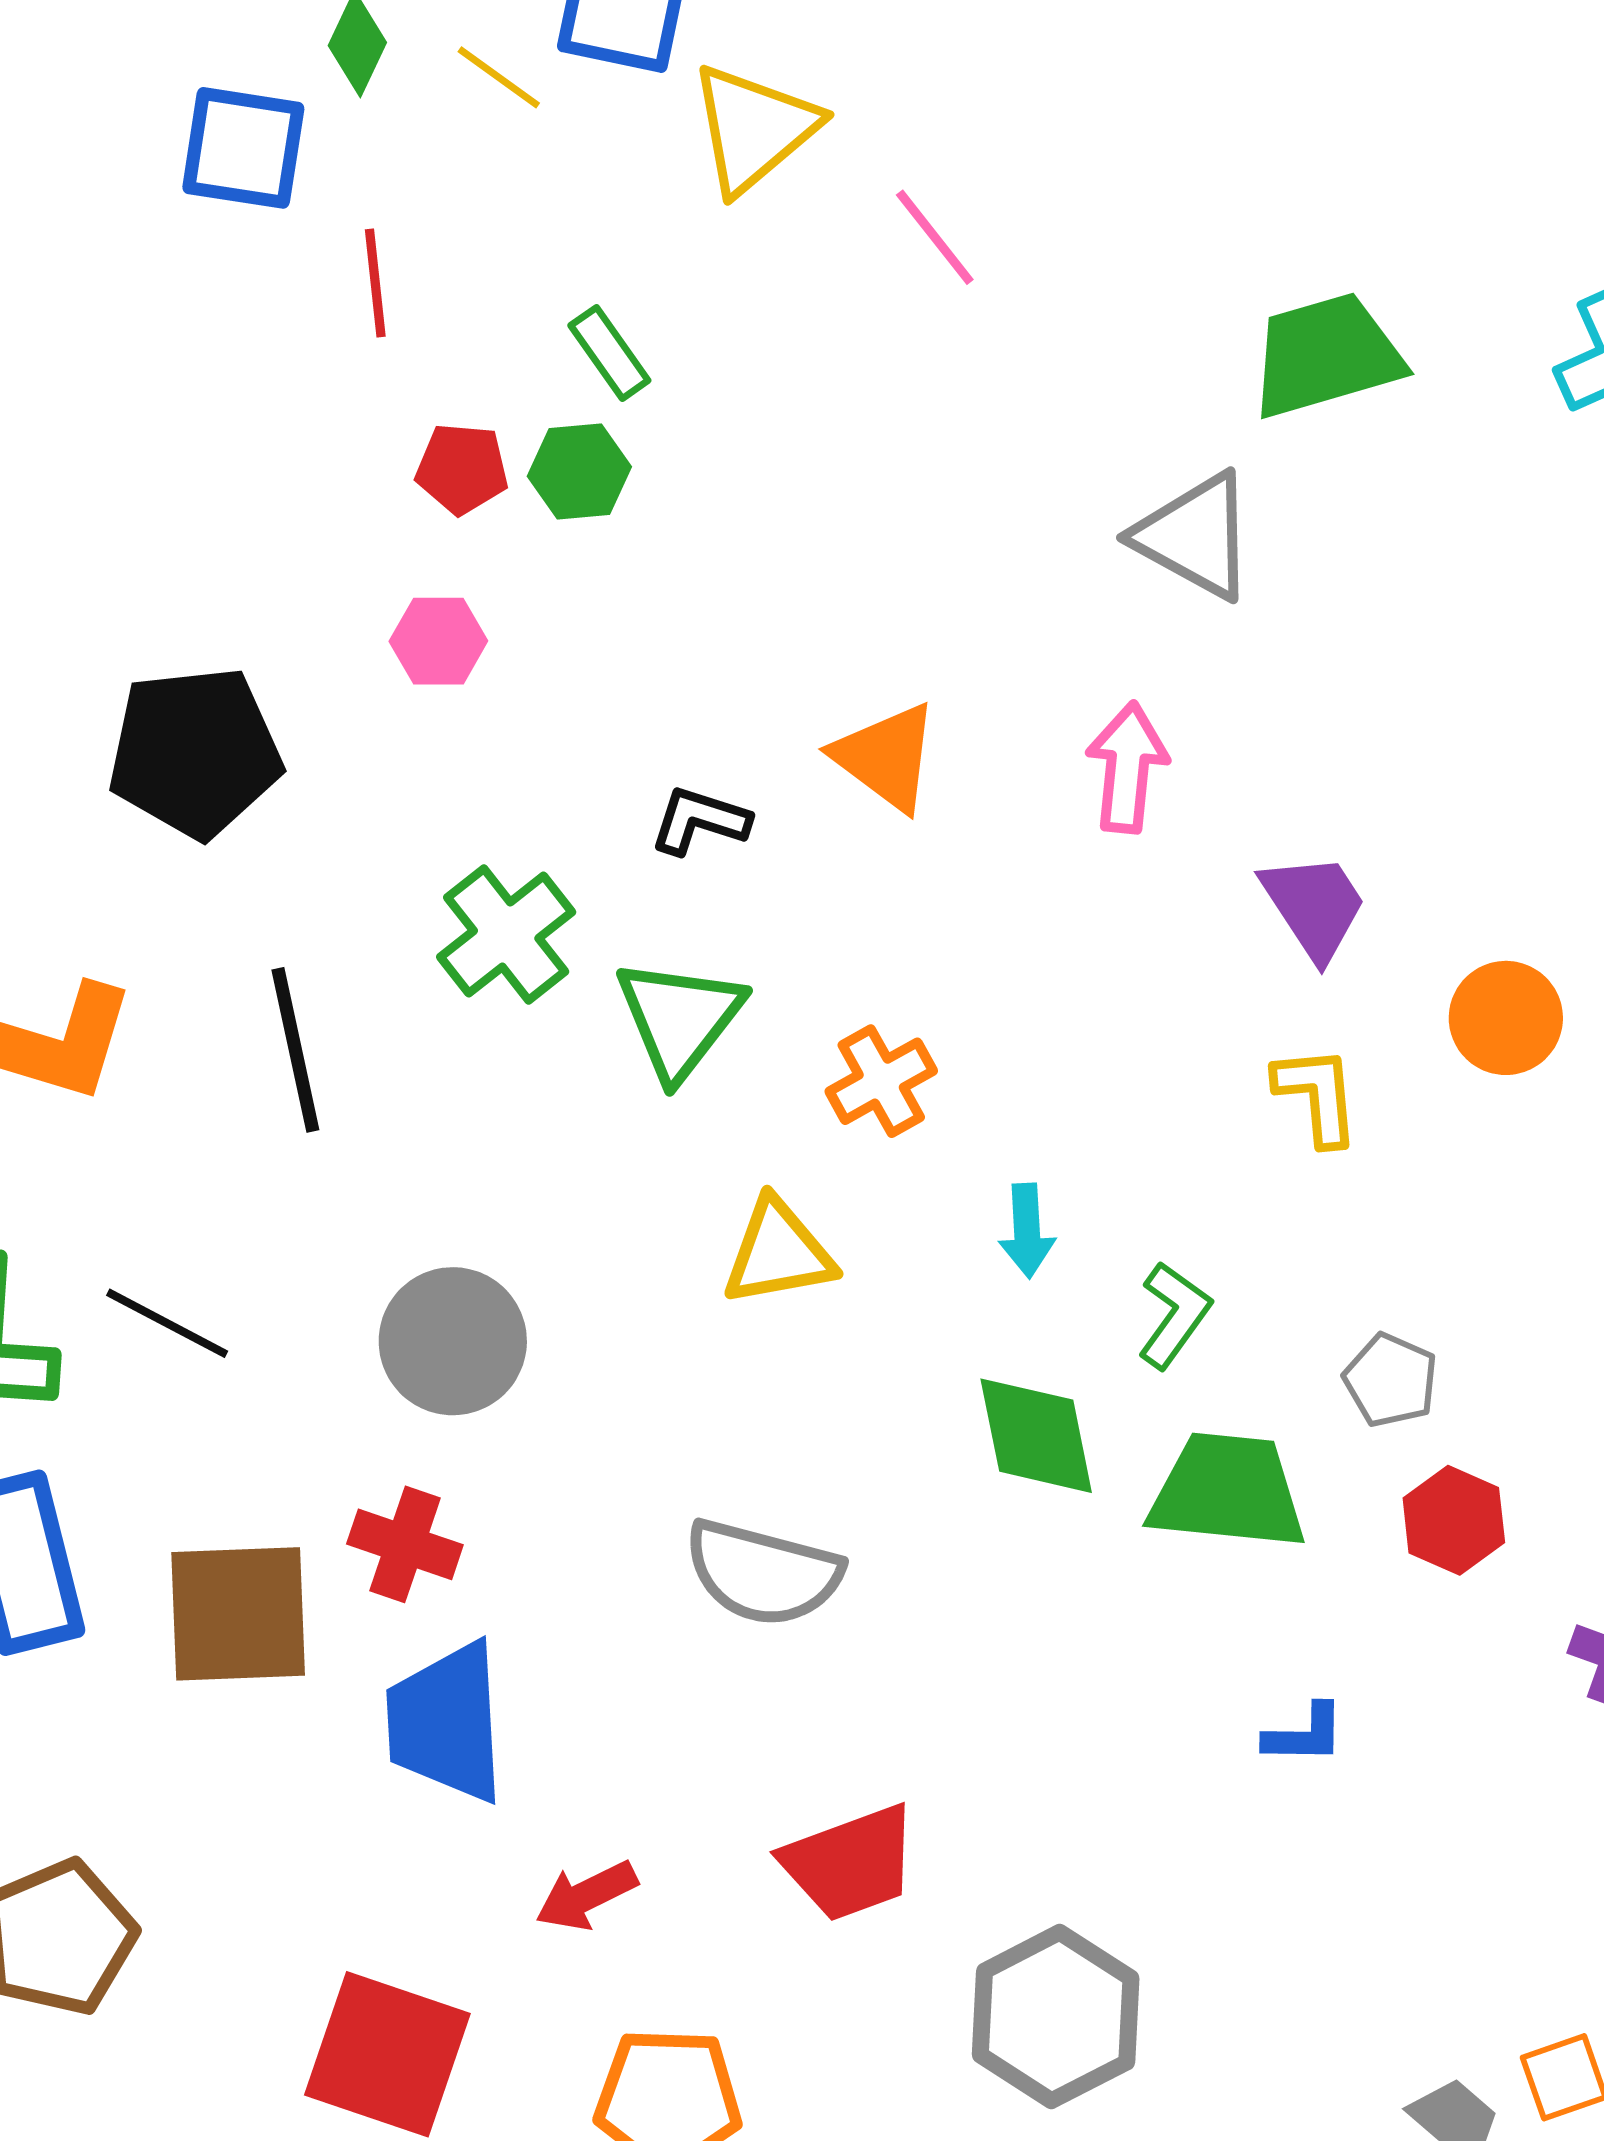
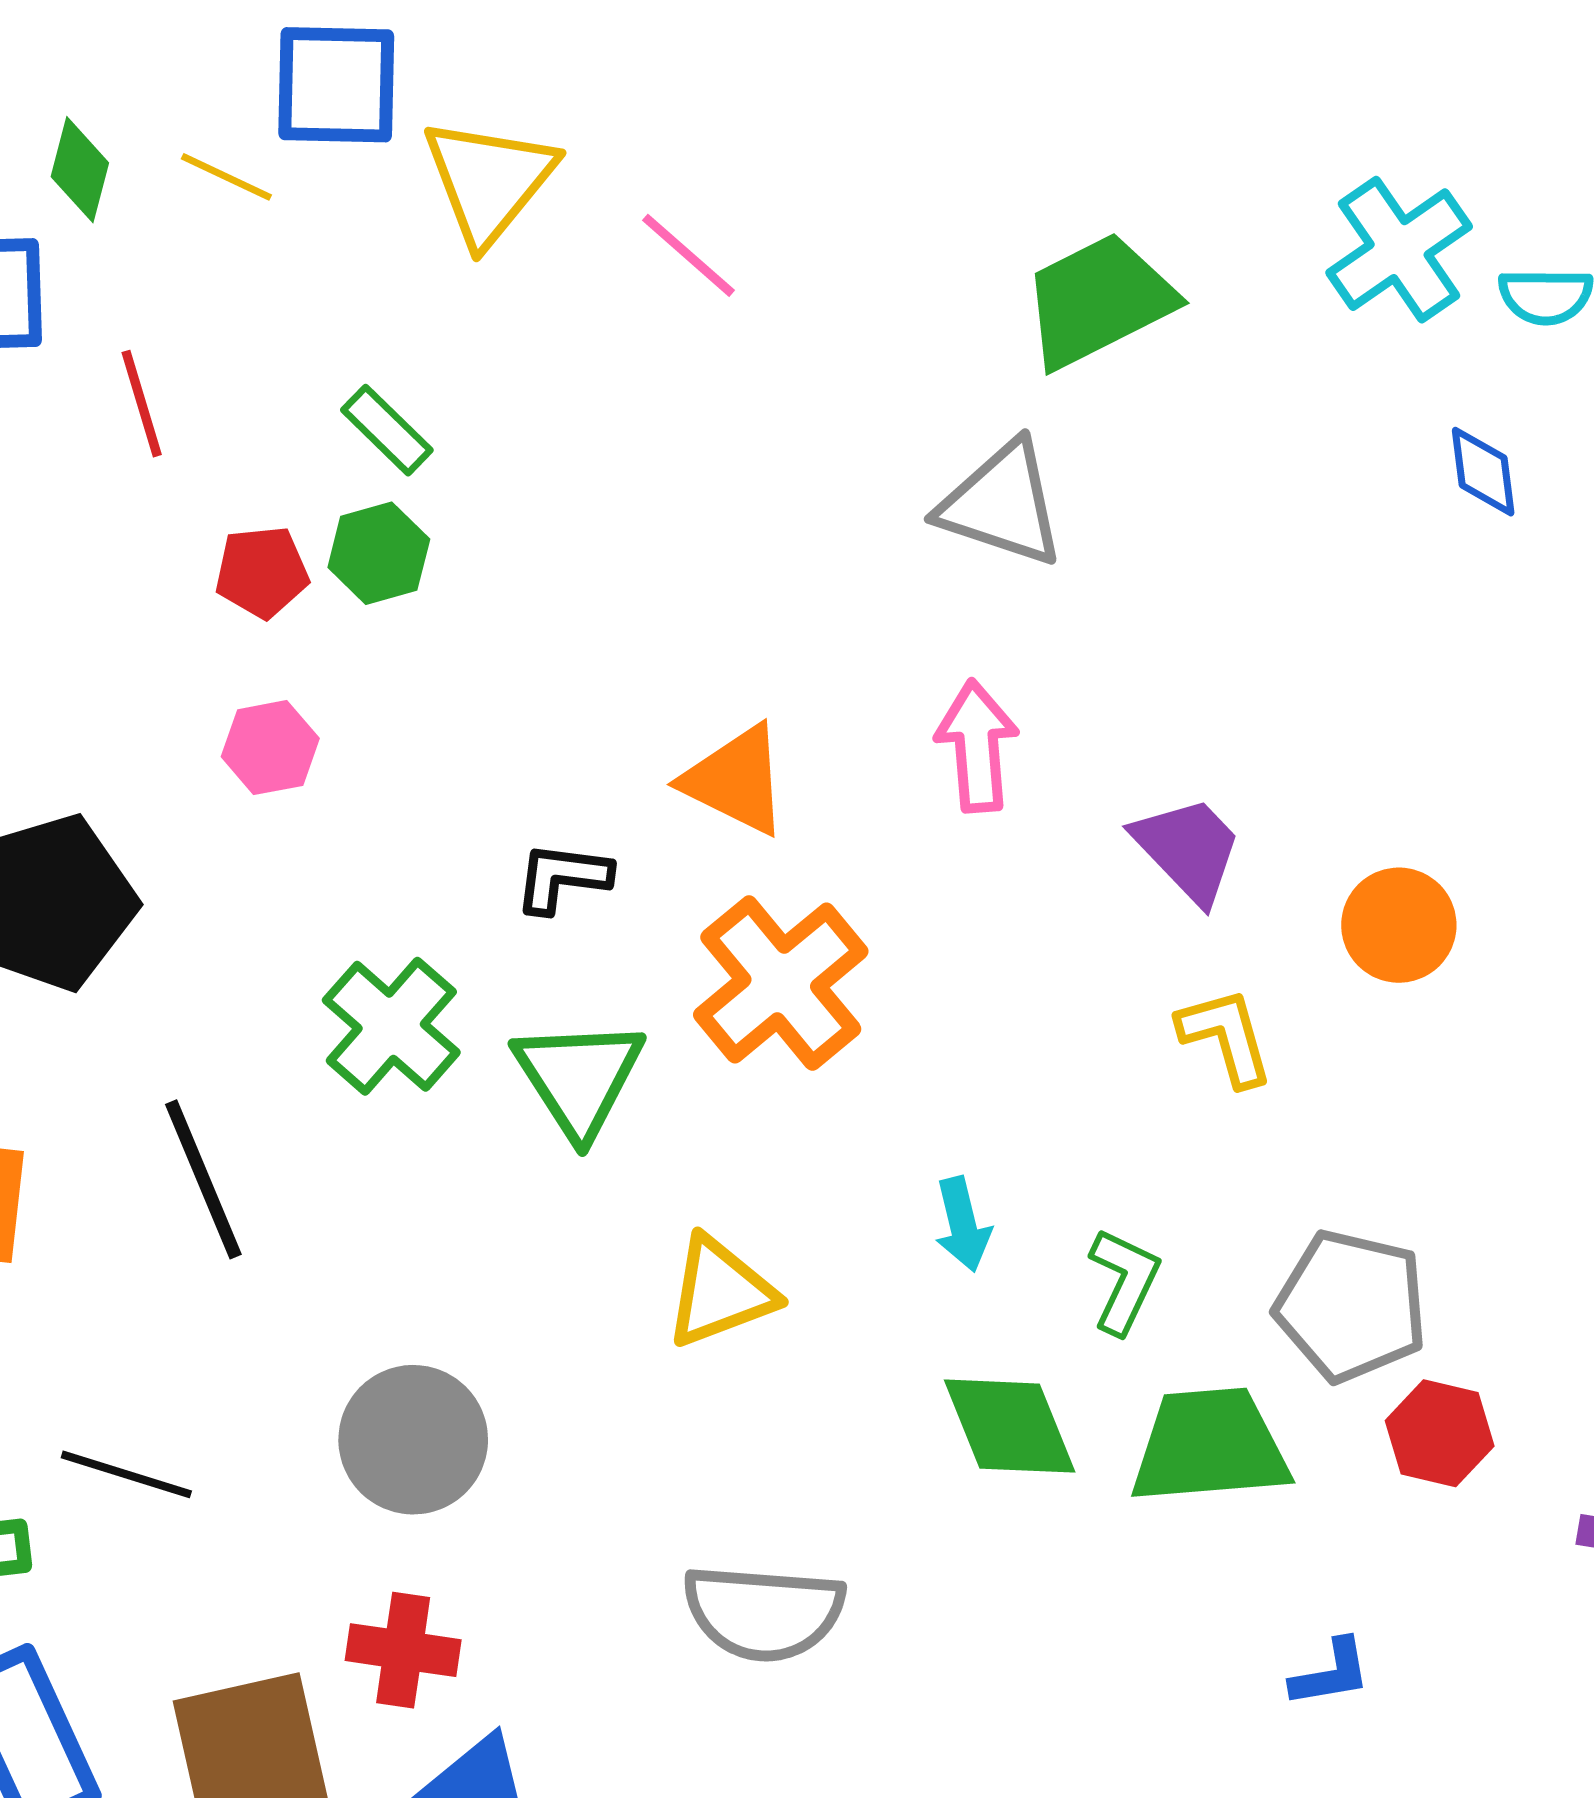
orange cross: (881, 1081) -> (781, 983), moved, size x1.6
gray pentagon: (1391, 1380) -> (1351, 1306), size x1.6

